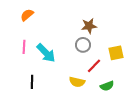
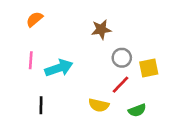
brown star: (89, 26) -> (101, 30), moved
gray circle: (83, 45) -> (122, 58), moved
cyan arrow: (46, 53) -> (59, 68), turned -65

